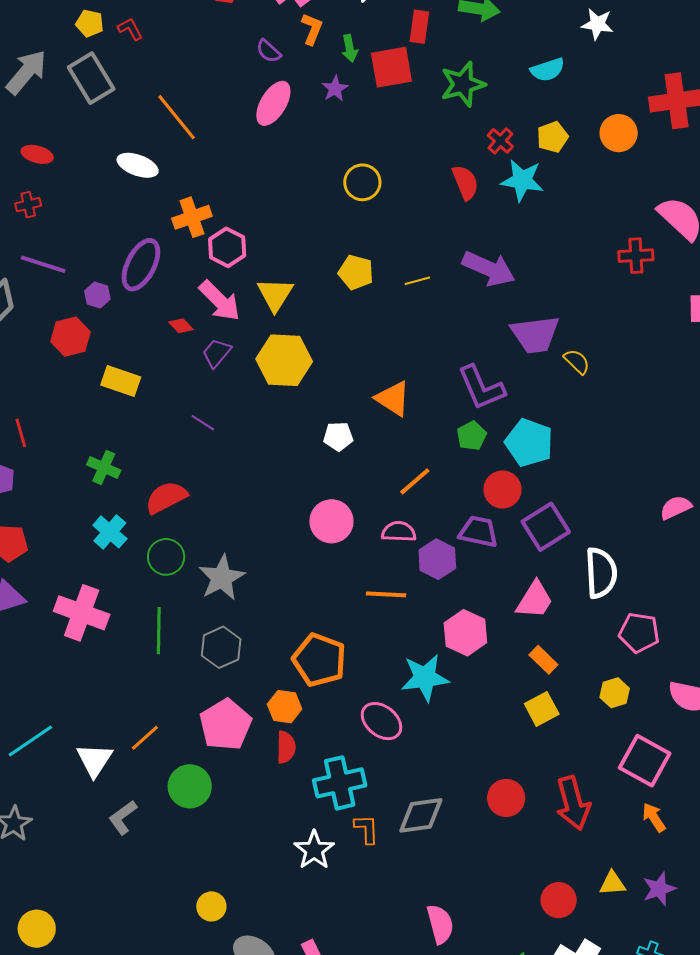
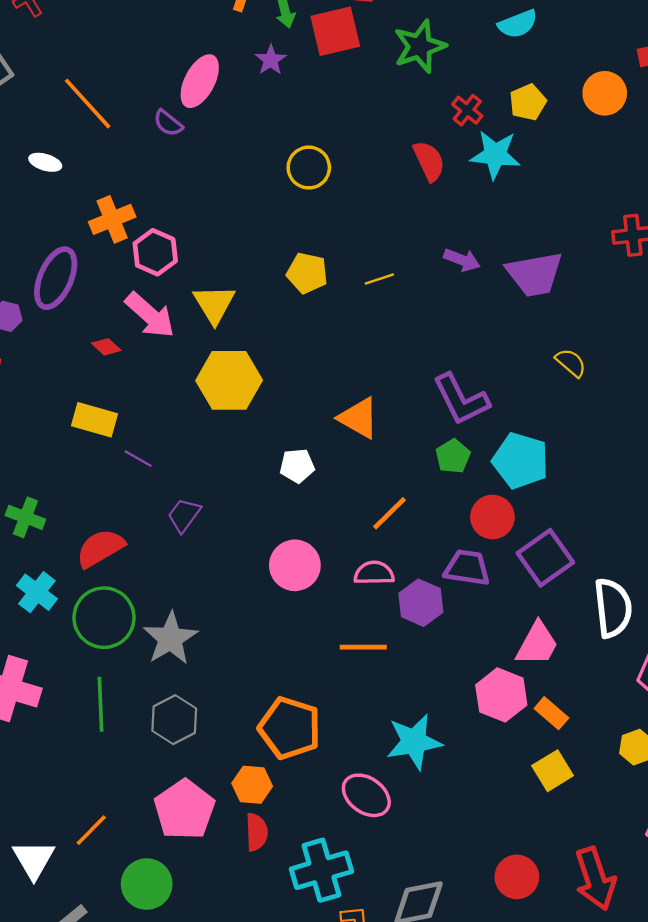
purple semicircle: (269, 51) -> (168, 123), moved
white ellipse: (138, 165) -> (45, 162), size x0.7
purple arrow: (489, 269) -> (462, 260), size x0.6
purple trapezoid: (535, 335) -> (535, 274), moved
purple trapezoid: (217, 353) -> (184, 515), moved
yellow rectangle: (121, 381) -> (94, 420), moved
green circle: (166, 557) -> (104, 618), size x1.4
pink hexagon: (465, 633) -> (501, 695), moved

